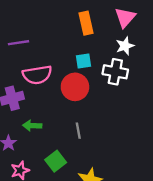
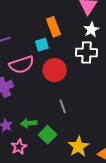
orange rectangle: (86, 23) -> (54, 27), moved
cyan square: (83, 61) -> (42, 45), moved
green arrow: (32, 126) -> (29, 123), moved

